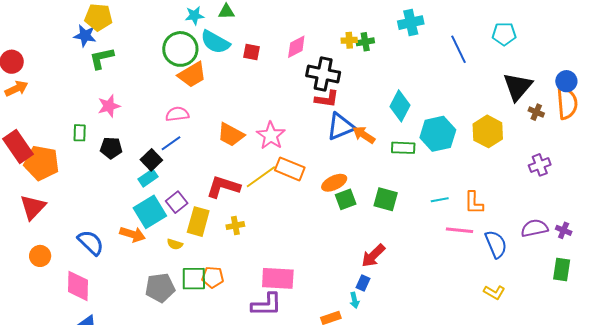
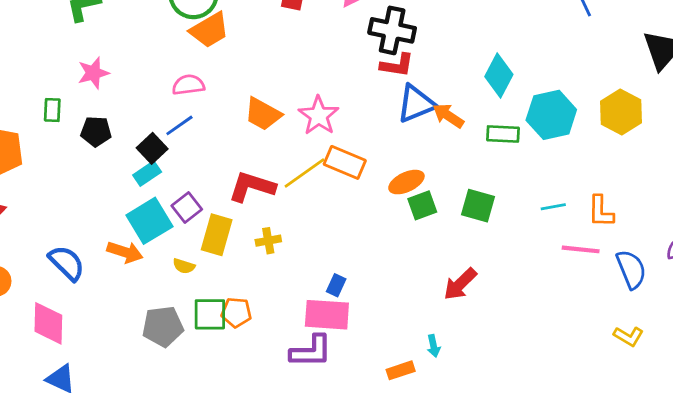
blue rectangle: (363, 283) -> (336, 285), moved

